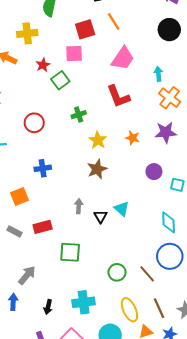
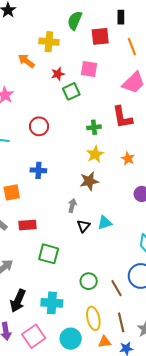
red square: (85, 29) -> (100, 36), moved
green cross: (79, 115) -> (94, 127), moved
gray arrow: (79, 206) -> (72, 206), moved
cyan triangle: (122, 209) -> (105, 223), turned 49
black arrow: (48, 307) -> (18, 301), size x1.6

